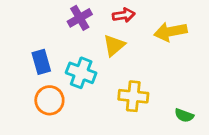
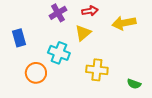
blue rectangle: (41, 62) -> (19, 38), moved

